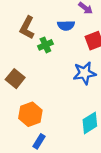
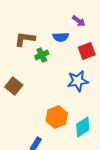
brown L-shape: (27, 28) -> (25, 39), turned 70
orange hexagon: (30, 114) -> (57, 117), moved

